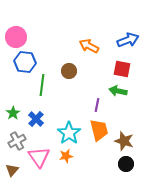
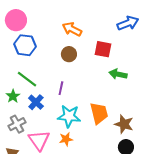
orange arrow: (89, 46) -> (72, 29), moved
red square: (122, 69) -> (103, 49), moved
green line: (42, 85) -> (27, 79), moved, turned -60
purple line: (97, 105) -> (61, 88), moved
cyan star: (69, 133) -> (69, 116), turned -30

